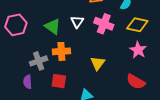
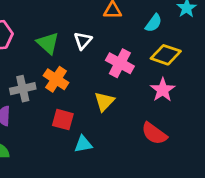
pink cross: (104, 24) -> (120, 63), moved
orange cross: (61, 51) -> (56, 79), turned 30
red square: (59, 81) -> (63, 120), moved

